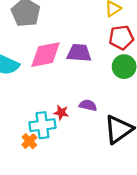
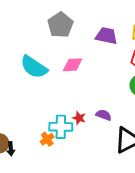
purple trapezoid: (79, 53) -> (106, 36), moved
pink diamond: (46, 55) -> (73, 65), size x0.7

